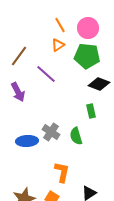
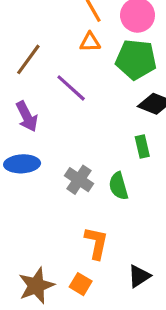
orange triangle: (58, 45) -> (90, 42), turned 32
blue ellipse: (27, 141) -> (22, 164), moved

